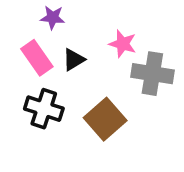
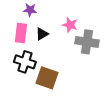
pink rectangle: (37, 58) -> (21, 33), turned 42
brown square: (105, 119) -> (47, 78), moved, turned -30

